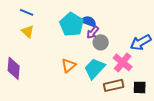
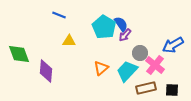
blue semicircle: (89, 21) -> (121, 24), turned 35
yellow triangle: (28, 31) -> (69, 41), moved, turned -40
gray circle: (101, 42) -> (140, 53), moved

